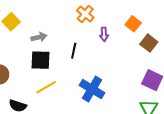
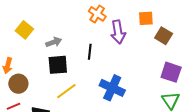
orange square: (133, 24) -> (146, 18), turned -35
purple arrow: (104, 34) -> (118, 32), size x1.6

